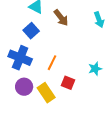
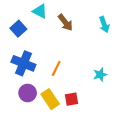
blue square: (31, 31) -> (18, 29), moved
red square: (68, 83) -> (72, 99), moved, turned -32

